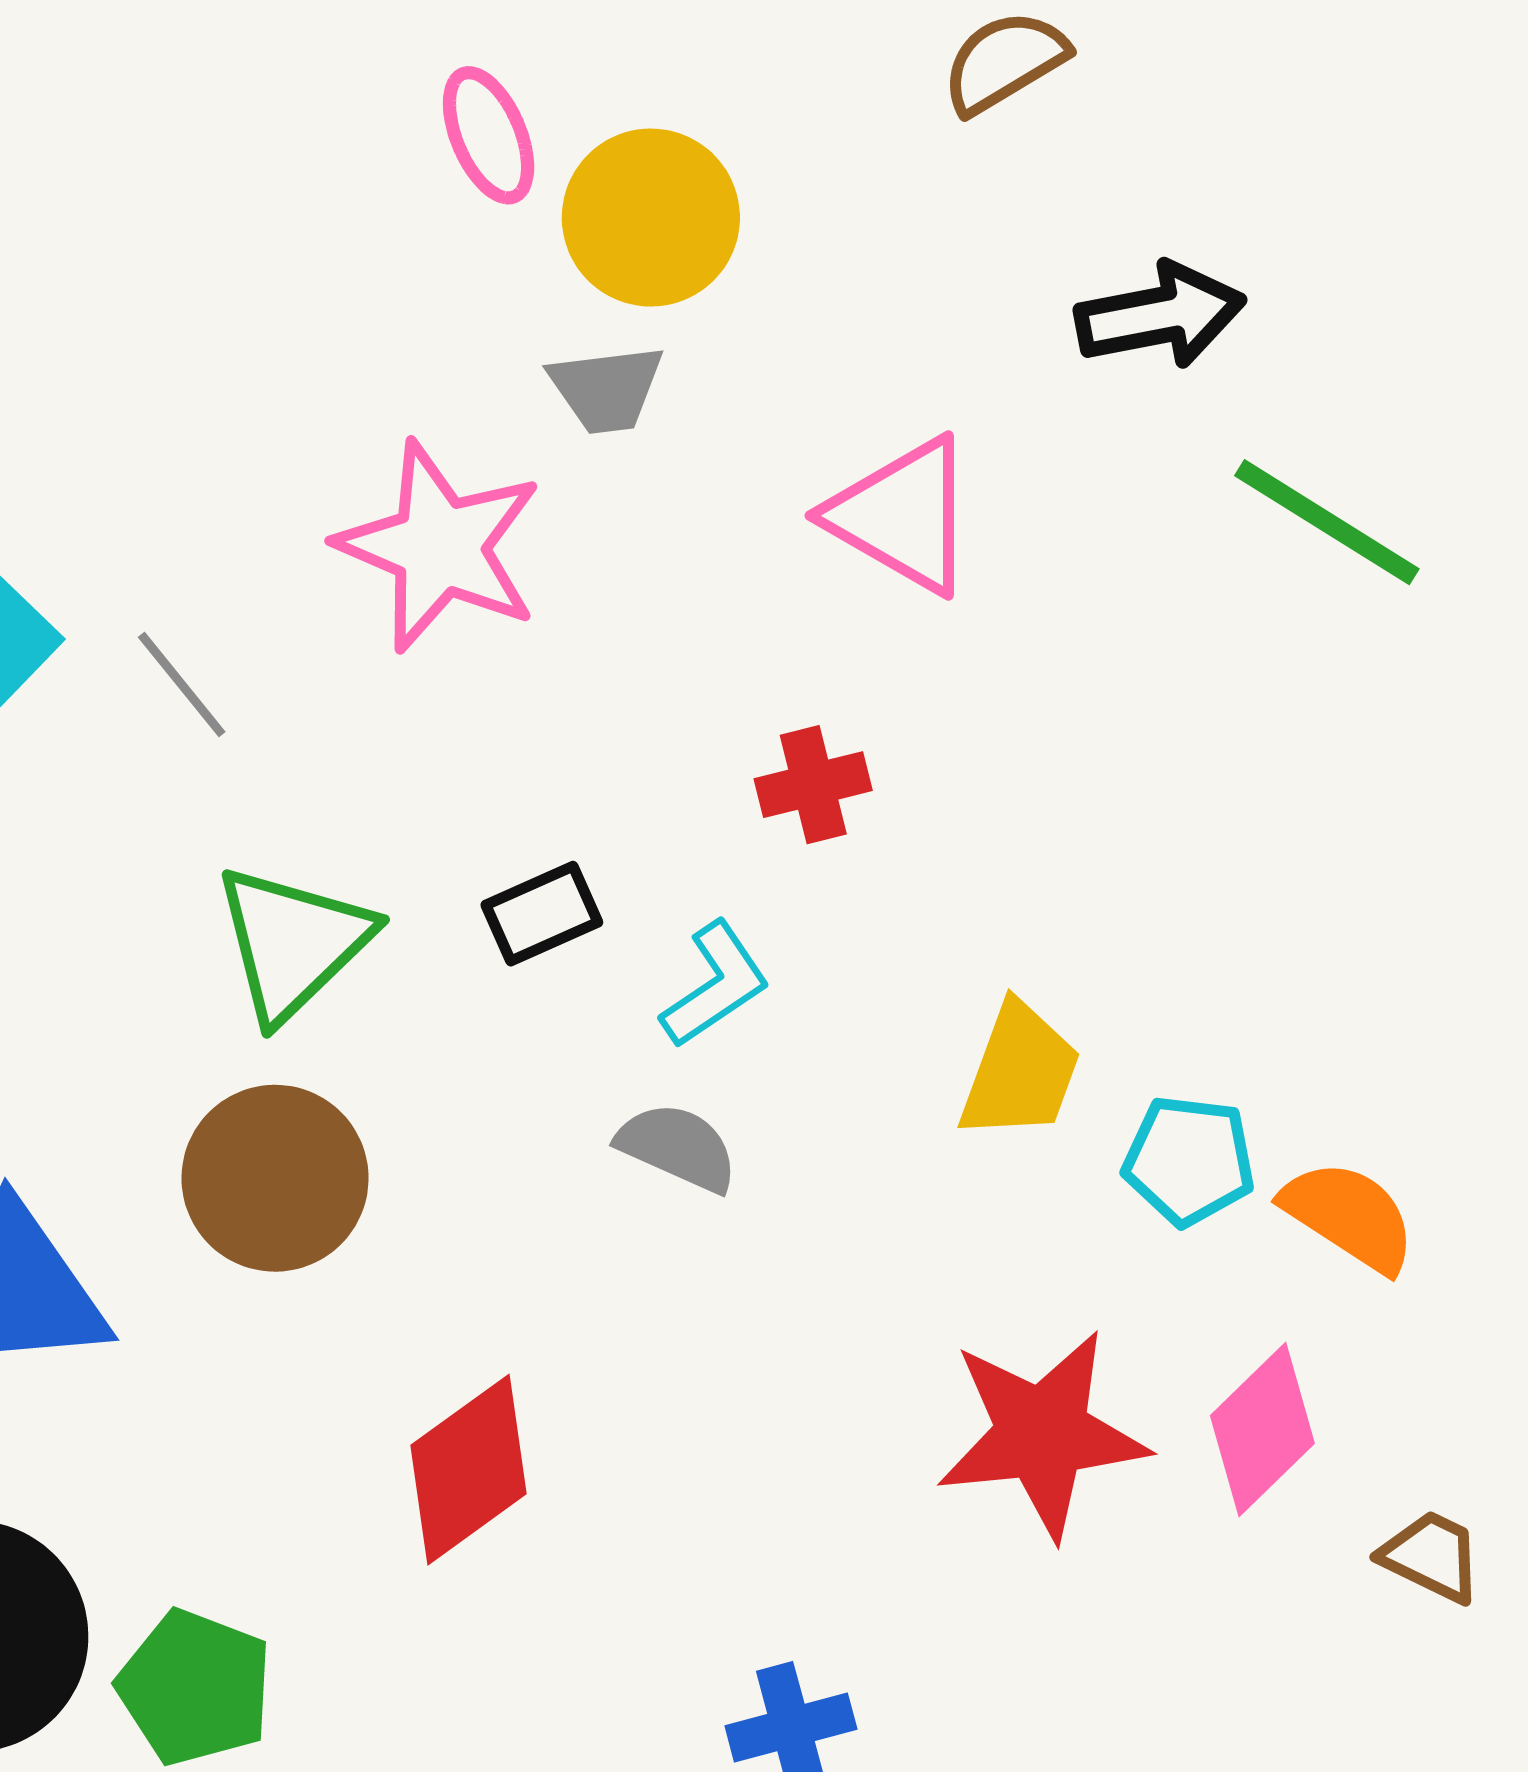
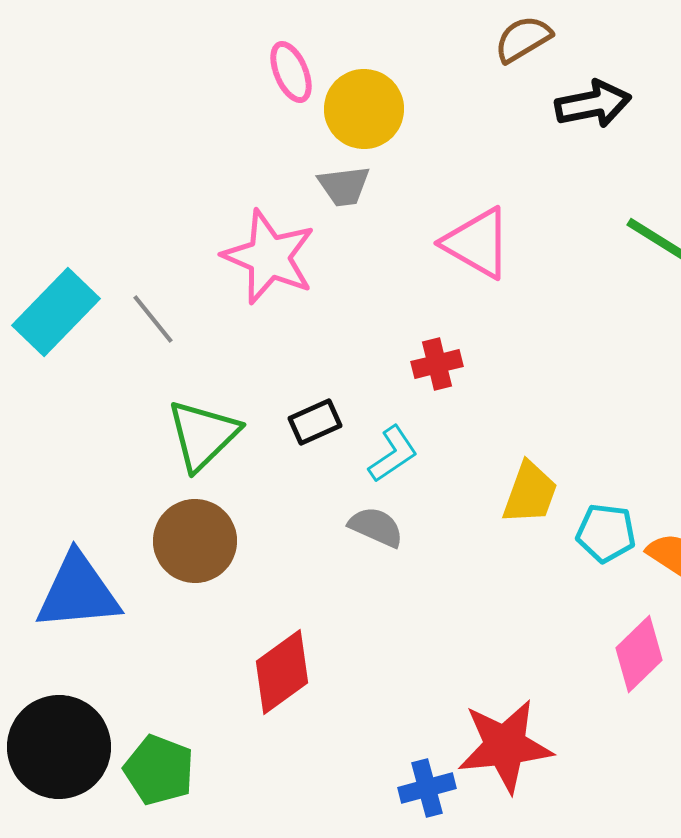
black arrow: (1160, 315) -> (593, 104), moved
red star: (1042, 1434) -> (505, 746), moved

